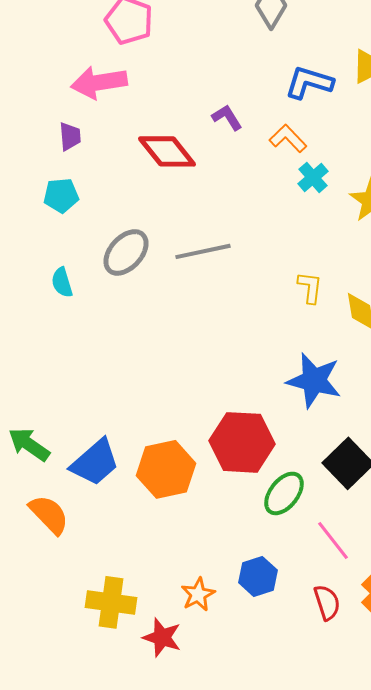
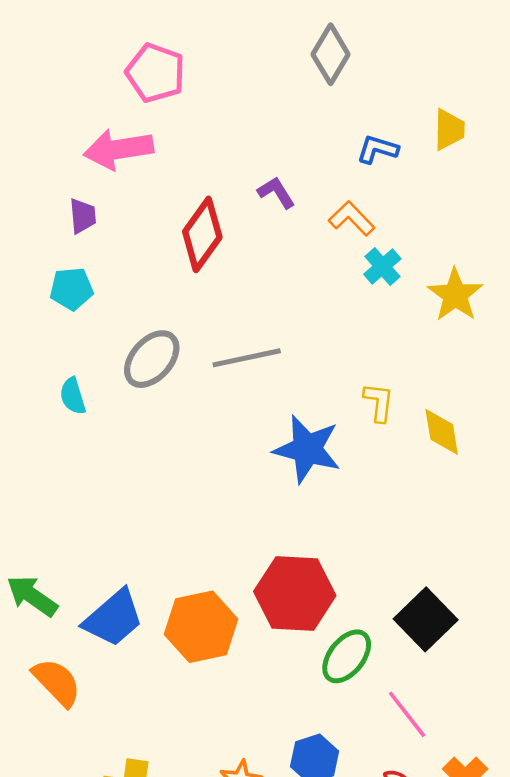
blue L-shape: (309, 82) -> (378, 149), size x0.7
red diamond: (167, 151) -> (202, 234), turned 74
blue star: (314, 380) -> (307, 449), moved

